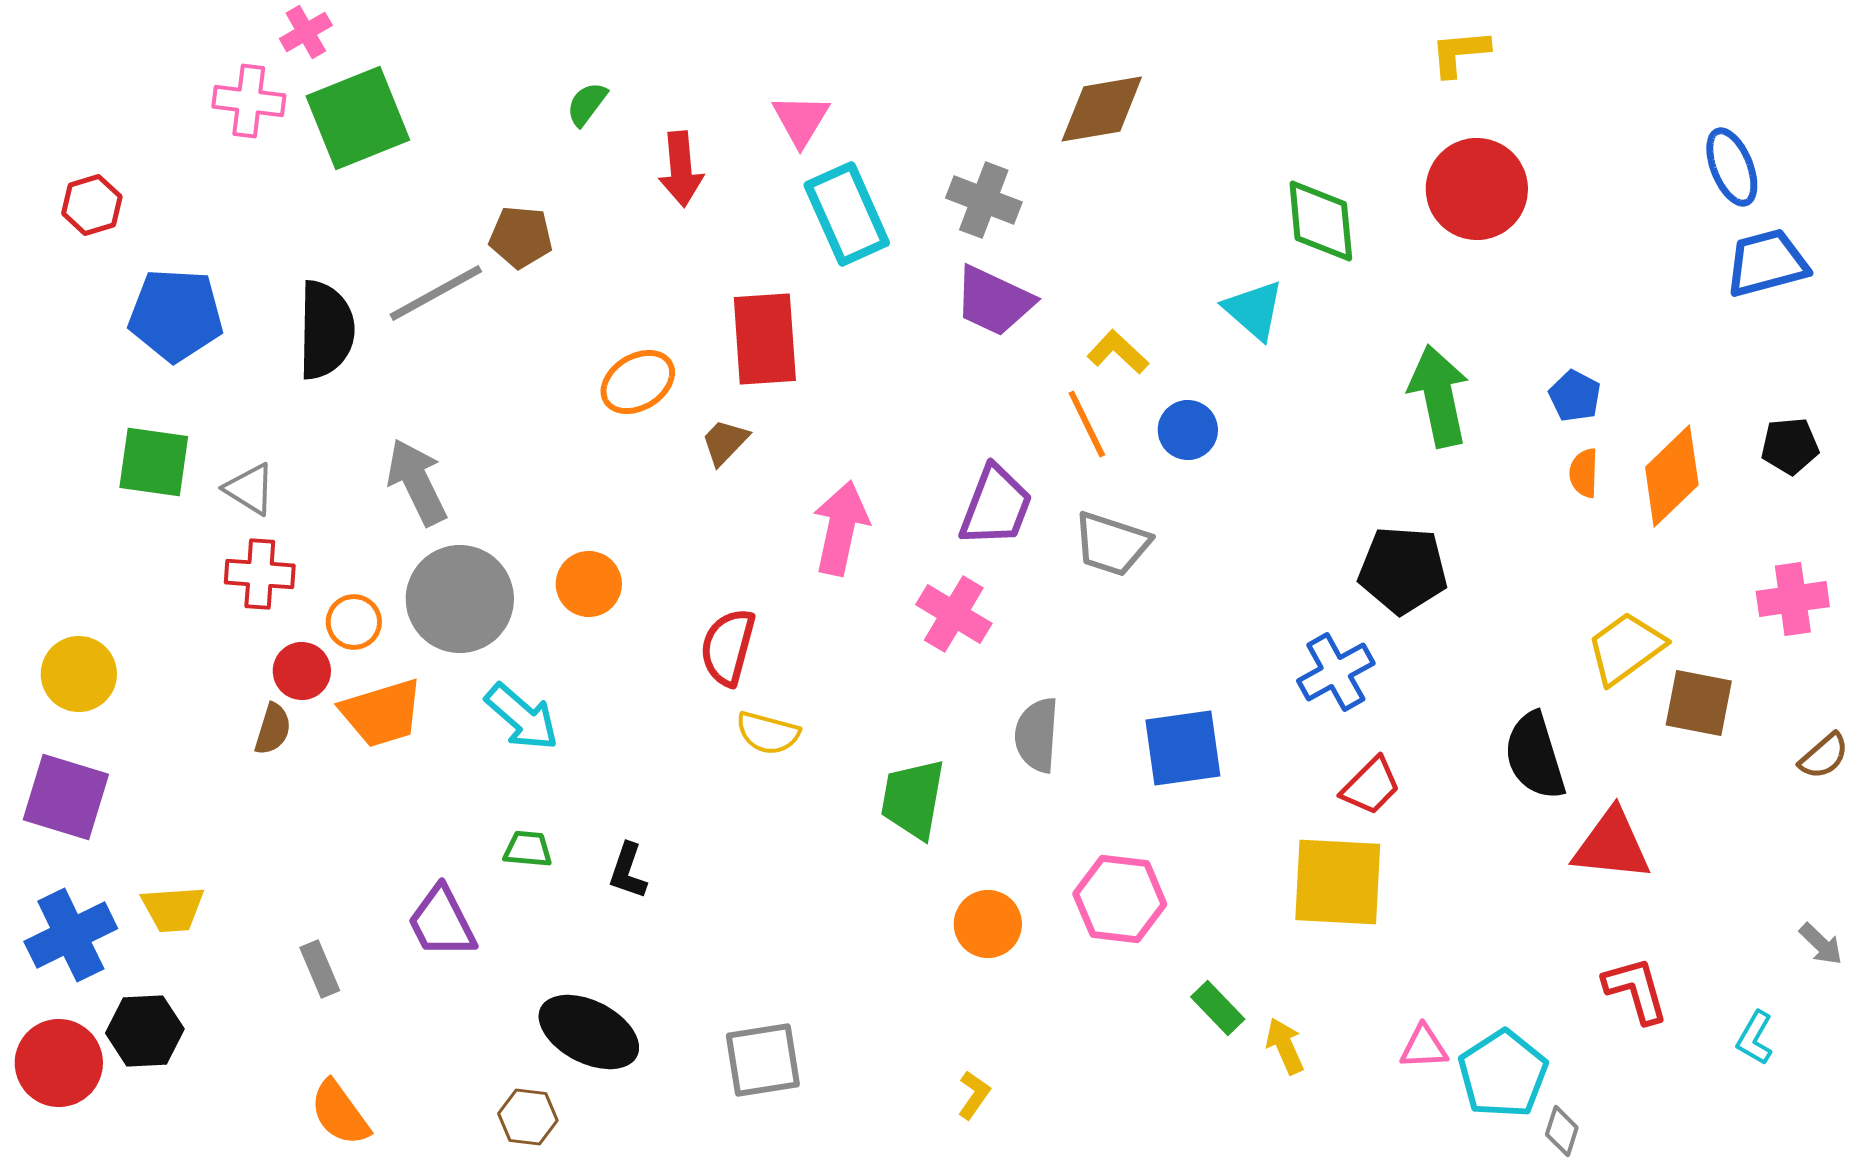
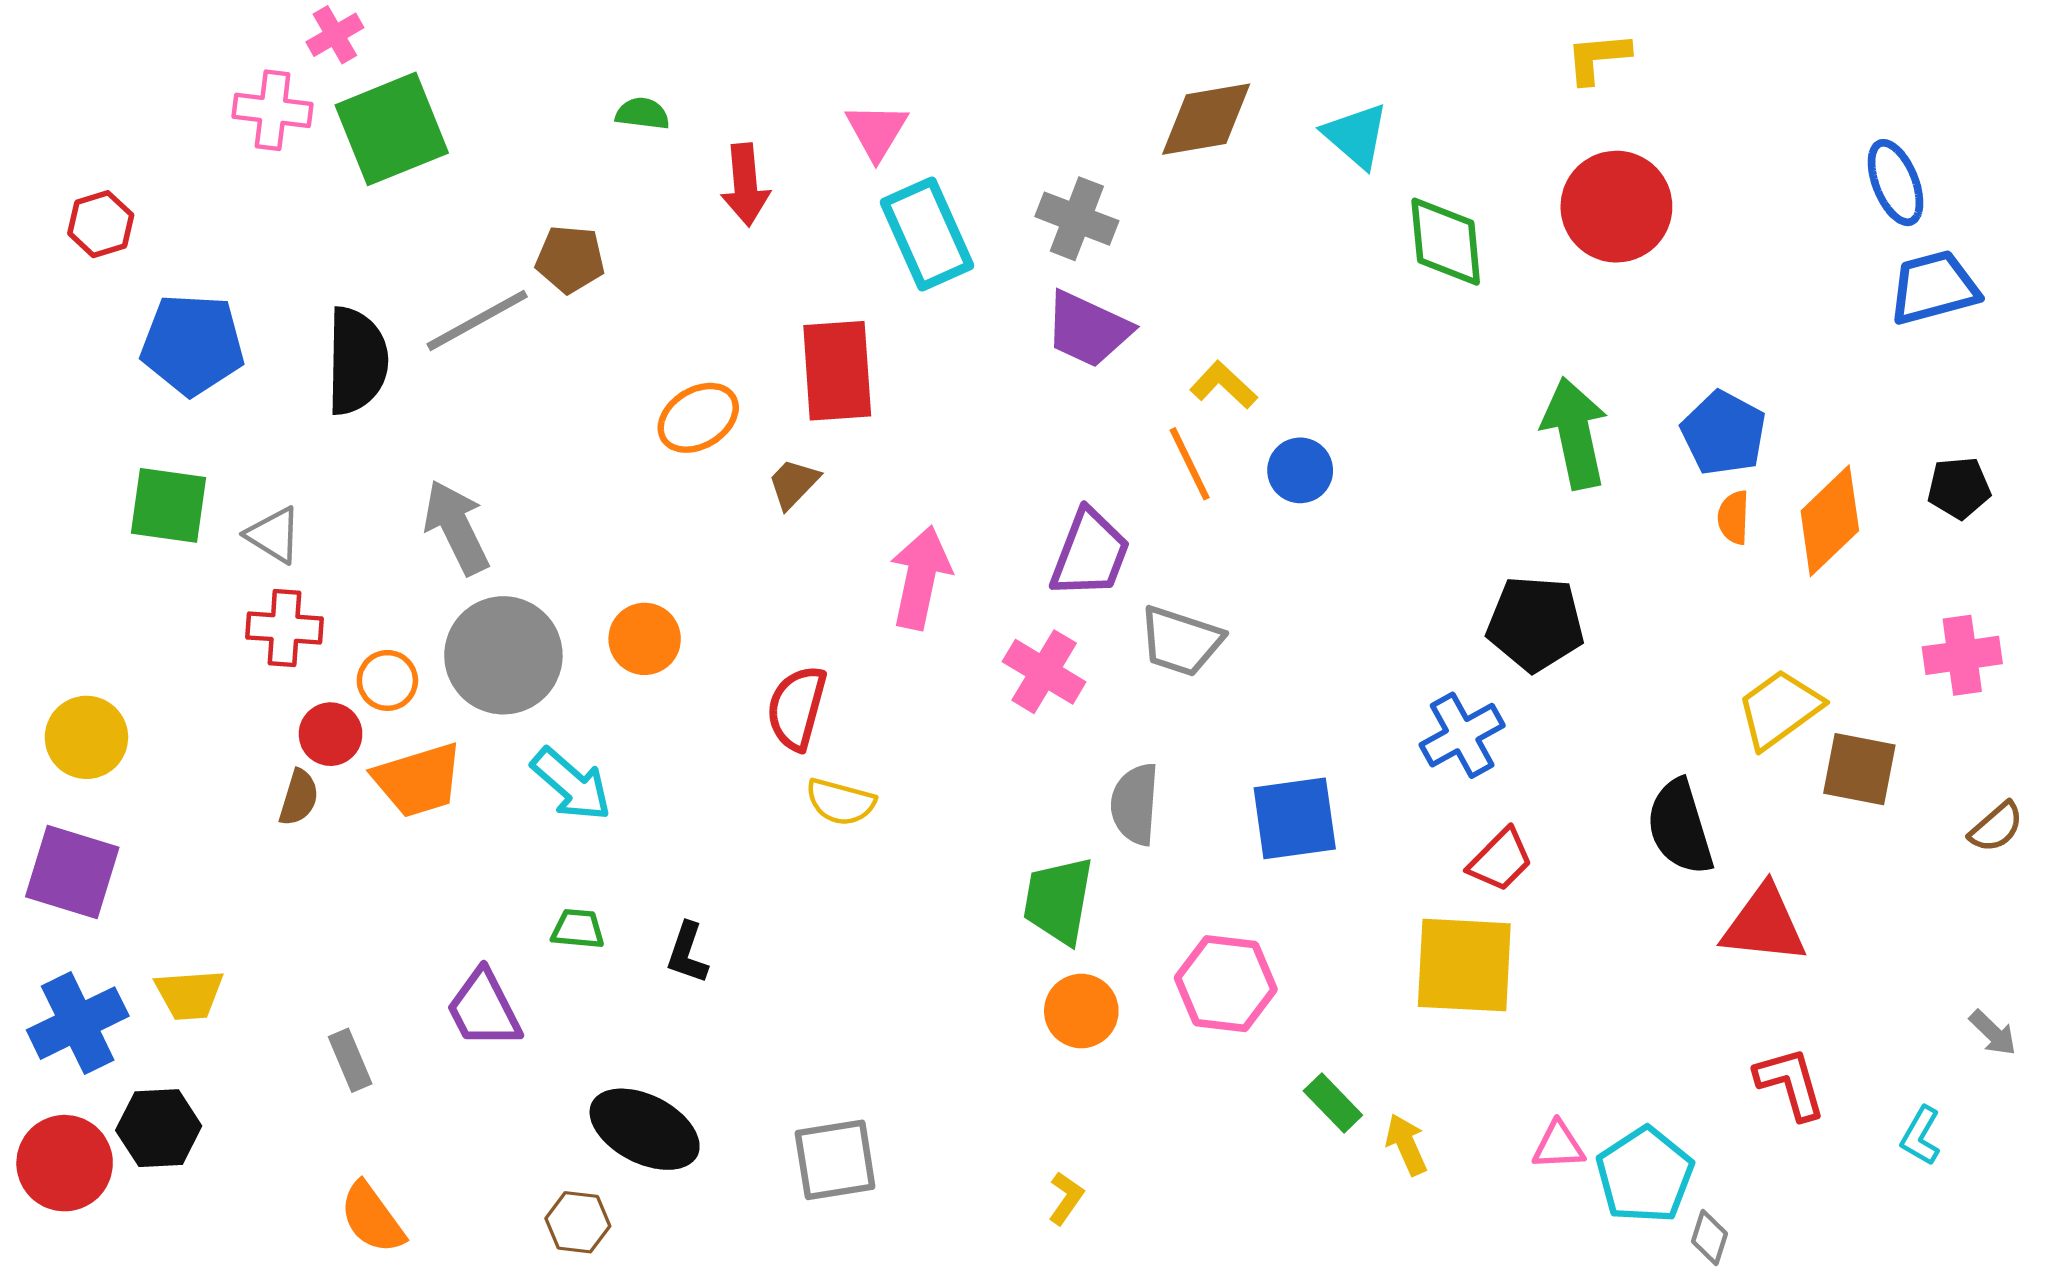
green semicircle: (587, 104) -> (642, 114), turned 60
cyan triangle: (1254, 310) -> (1356, 135), moved
blue pentagon: (1575, 396) -> (1724, 433), size x1.5
gray trapezoid: (1112, 544) -> (1181, 641), moved
green trapezoid: (913, 799) -> (1058, 900), moved

